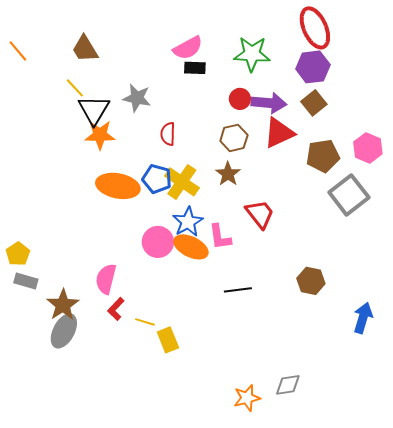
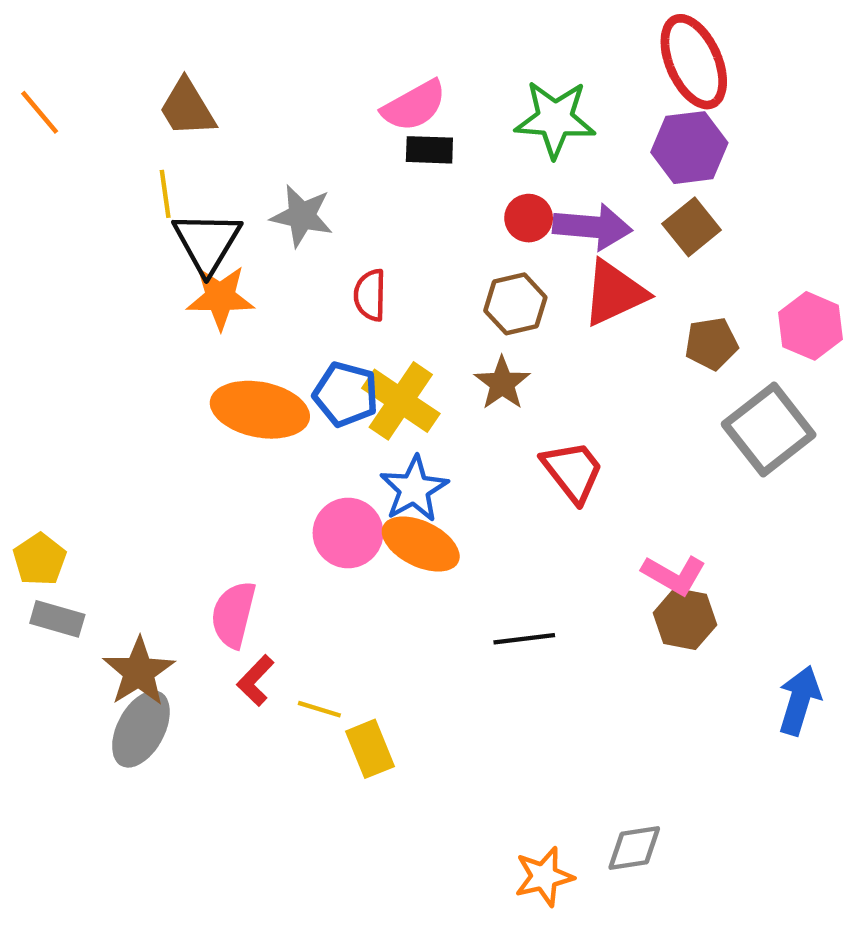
yellow line: (75, 88) -> (165, 194), turned 35
brown pentagon: (323, 156) -> (711, 344), size x0.7
pink L-shape: (220, 237) -> (674, 575), moved, turned -52

